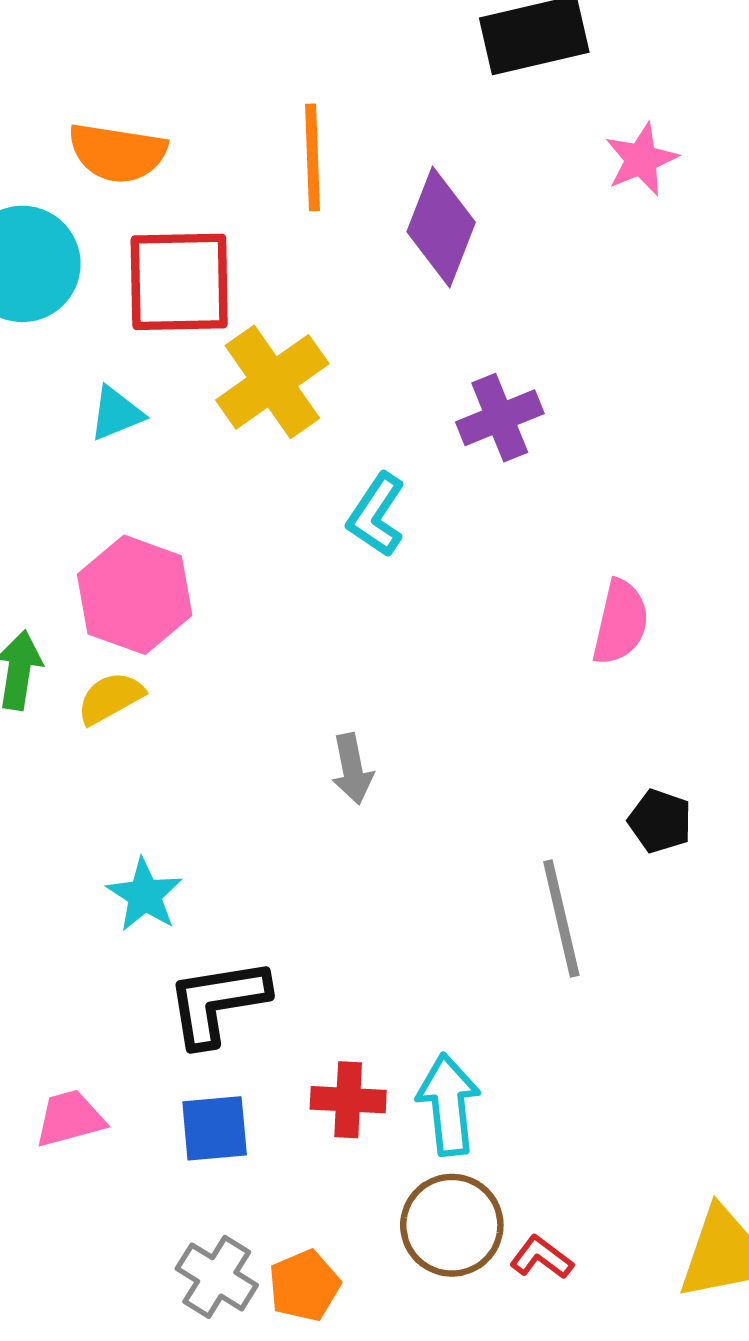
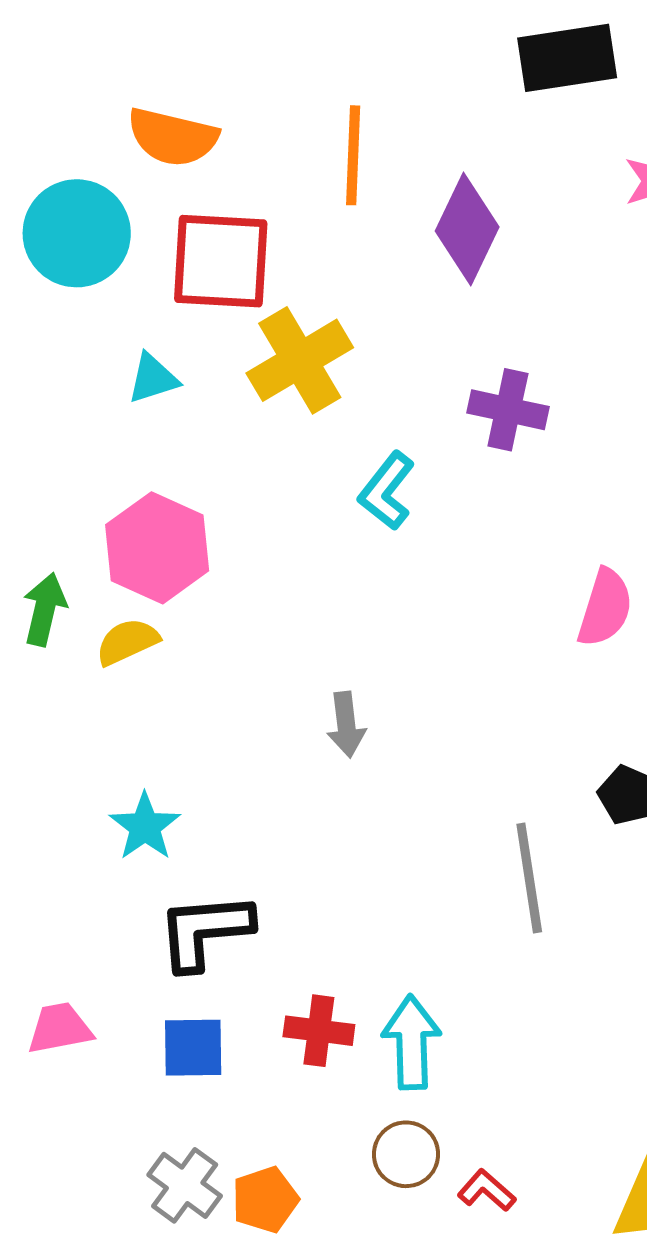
purple cross: (500, 418) -> (508, 410), turned 30
brown circle: (452, 1225) -> (406, 1154), size x0.7

